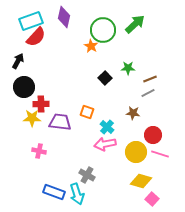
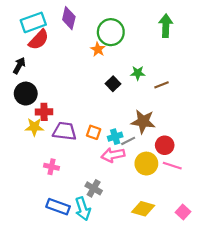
green arrow: (135, 24) -> (166, 26), moved, turned -45
gray line: (148, 93) -> (128, 141), moved
orange square: (87, 112) -> (94, 132), moved
brown star: (133, 113) -> (143, 122), size x1.6
cyan cross: (107, 127) -> (115, 137), turned 32
pink cross: (39, 151) -> (52, 167), moved
yellow diamond: (141, 181) -> (143, 209), moved
pink square: (152, 199) -> (183, 212), moved

